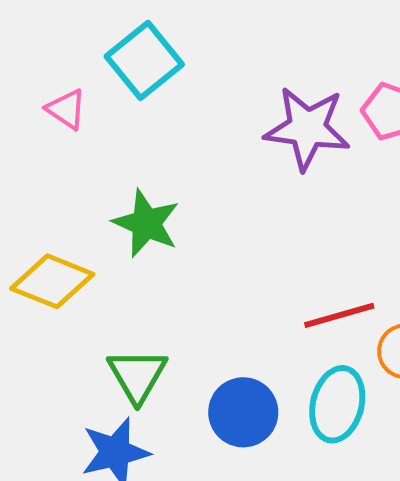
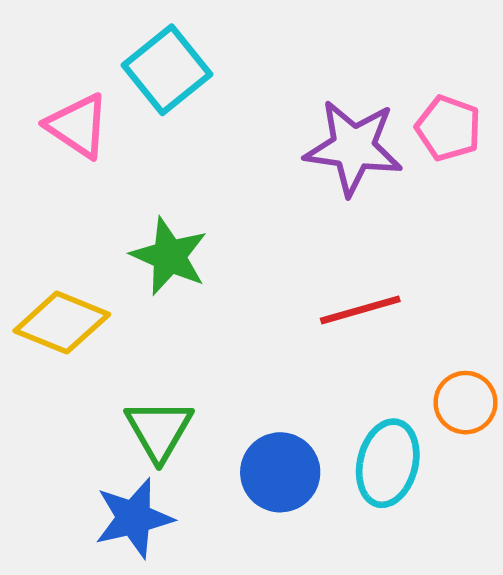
pink triangle: (66, 109) -> (78, 126), size x1.4
red line: (339, 315) -> (360, 310), moved

